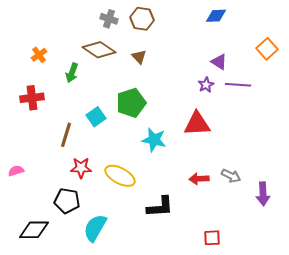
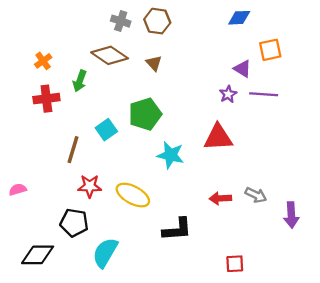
orange square: (267, 49) -> (270, 50), moved, turned 30
red cross: (32, 98) -> (46, 99), moved

